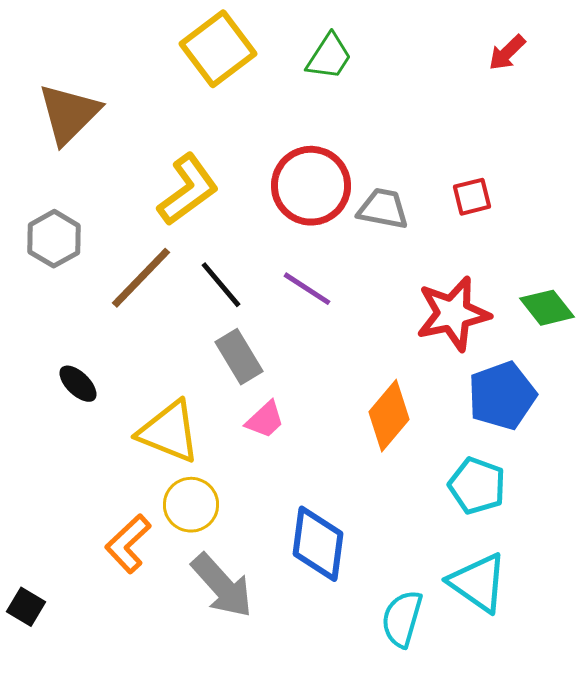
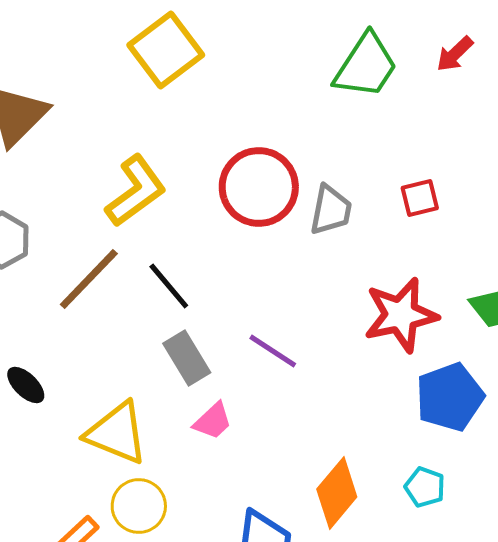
green trapezoid: (329, 57) -> (366, 66), moved, size x1.4
gray trapezoid: (383, 209) -> (331, 210), turned 90
purple line: (307, 289) -> (273, 351), moved
orange diamond: (389, 416) -> (337, 493), moved
cyan pentagon: (477, 486) -> (425, 487), size x0.7

